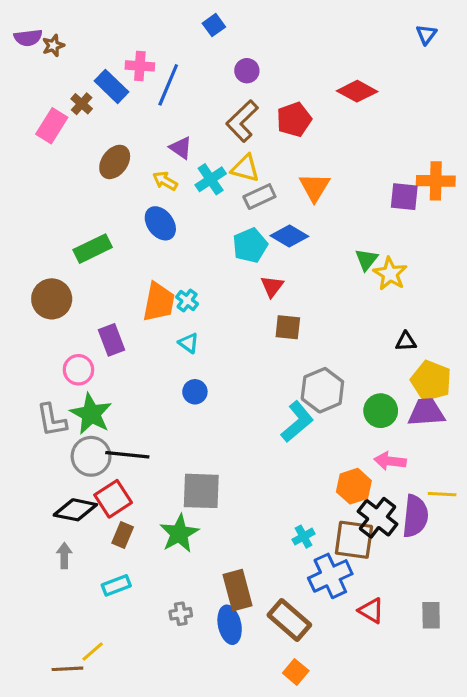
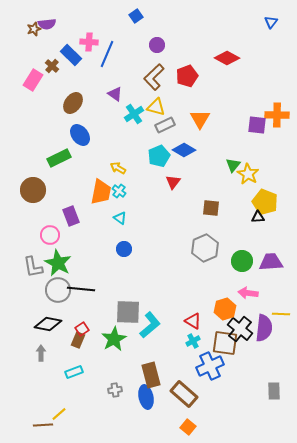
purple semicircle: (28, 38) -> (47, 24), moved
yellow arrow: (165, 181) -> (118, 168), moved
blue ellipse: (160, 223) -> (80, 135), moved
brown square: (288, 327) -> (211, 208), moved
yellow pentagon: (431, 381) -> (265, 202), moved
cyan L-shape: (297, 422) -> (150, 325), moved
red square: (113, 499) -> (82, 329), moved, size x0.6
red triangle: (371, 611) -> (193, 321), moved

